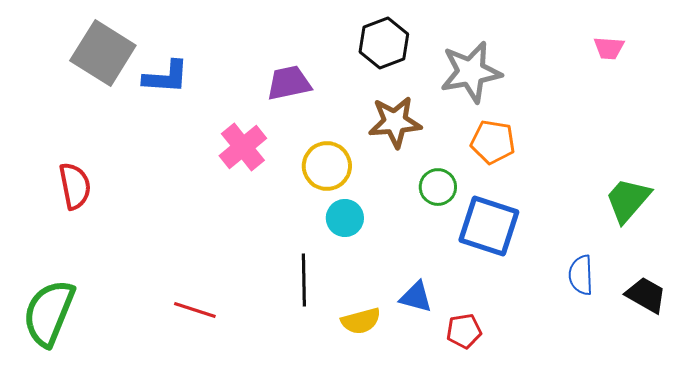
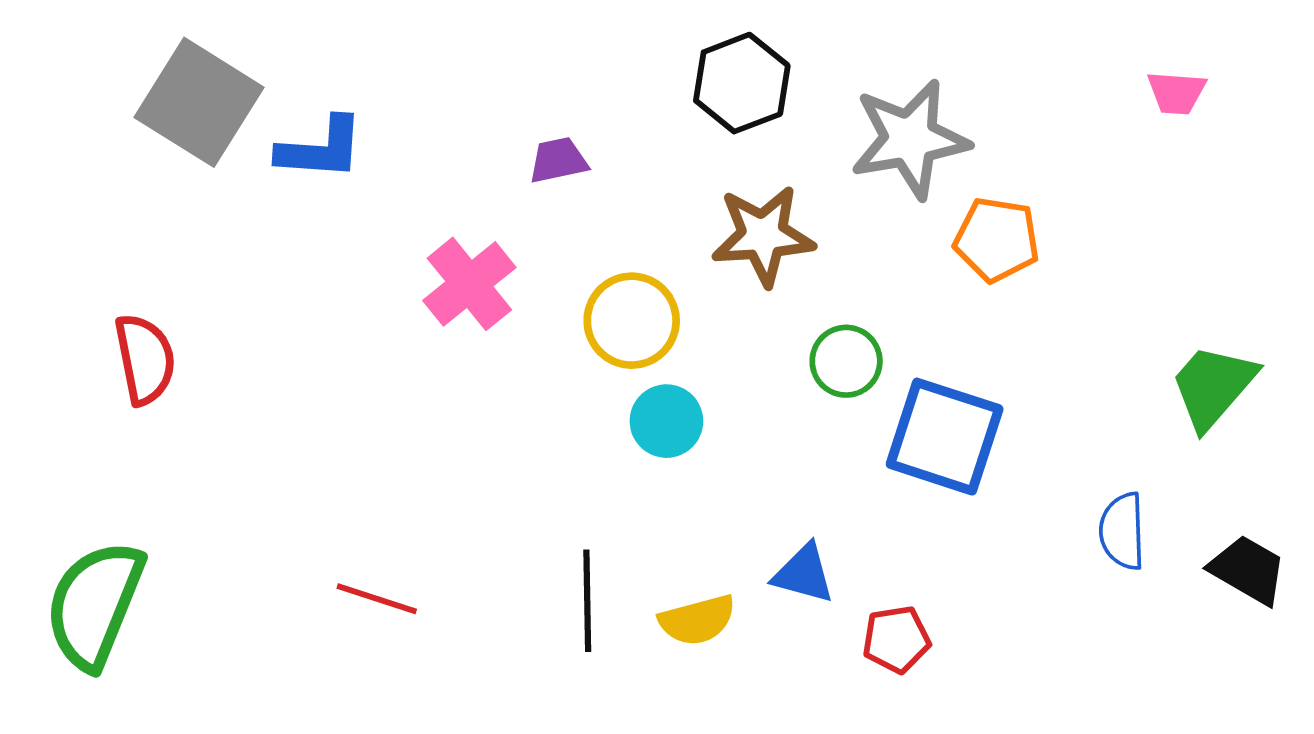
purple trapezoid: (289, 83) -> (558, 160), size x0.7
orange pentagon: (493, 142) -> (997, 240), moved
black line: (304, 280) -> (587, 601), moved

